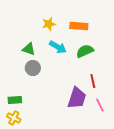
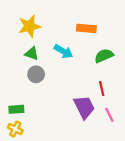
yellow star: (49, 24) -> (30, 26), moved, size x1.5
green semicircle: (85, 51) -> (104, 56), moved
purple trapezoid: (77, 98) -> (84, 107), turned -45

